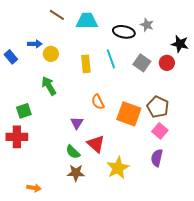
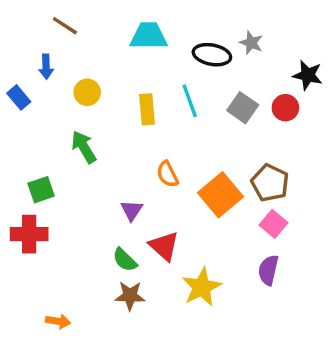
brown line: (57, 15) -> (65, 26), moved
blue arrow: (35, 44) -> (46, 67), moved, turned 88
orange square: (129, 114) -> (220, 195), turned 30

